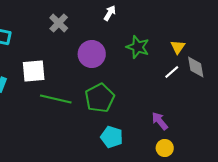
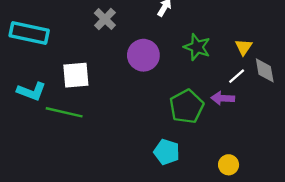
green pentagon: (100, 98) -> (187, 106), moved
green line: (56, 99) -> (64, 112), moved
purple arrow: (160, 121) -> (223, 98), moved, turned -48

